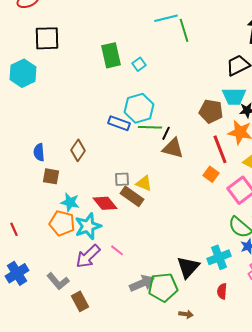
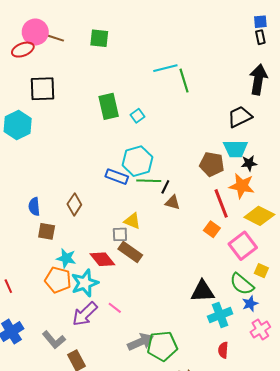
brown triangle: (173, 148) -> (173, 202), size x0.7
yellow triangle: (144, 183) -> (132, 221), moved
black triangle: (188, 267) -> (203, 291), moved, turned 45

